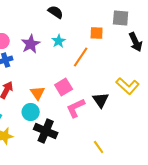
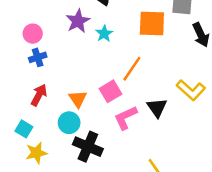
orange square: (97, 33) -> (152, 24), size x1.6
purple star: (31, 44) -> (78, 21), moved
orange line: (81, 57) -> (132, 69), moved

